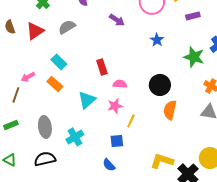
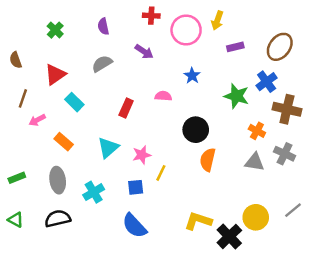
gray semicircle: (67, 27) -> (102, 64), moved
red triangle: (35, 31) -> (55, 74), moved
red rectangle: (102, 67) -> (126, 108), turned 42
orange rectangle: (55, 84) -> (64, 142), moved
pink semicircle: (120, 84) -> (163, 96), moved
brown line: (16, 95) -> (23, 98), moved
blue square: (117, 141) -> (136, 187), moved
blue semicircle: (109, 165) -> (134, 226), size x1.6

